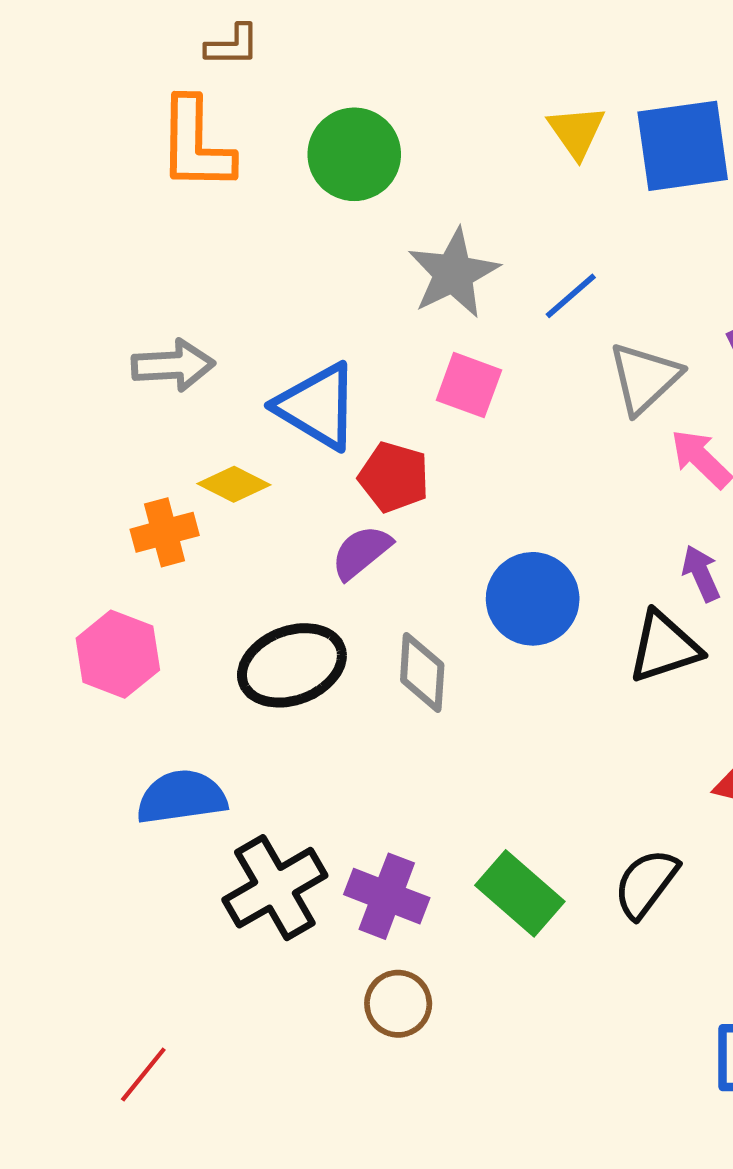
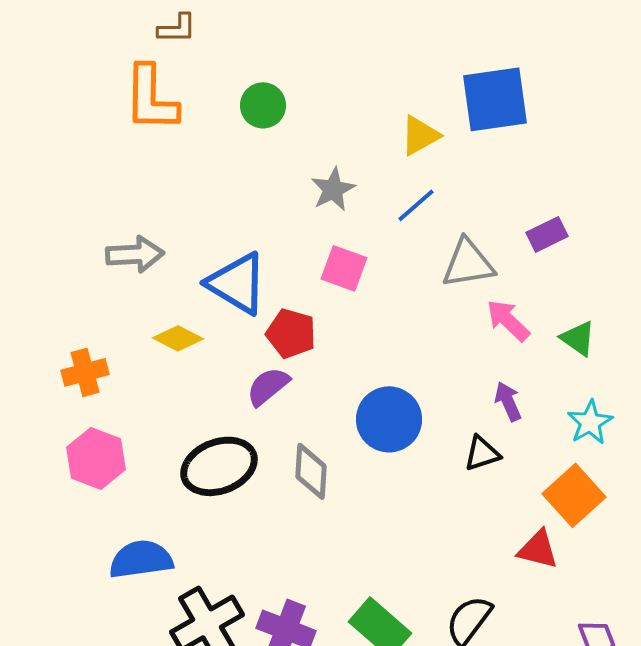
yellow triangle: (577, 132) -> (420, 135), moved, turned 36
green circle: (354, 154) -> (263, 105), size x0.7
gray star: (453, 273) -> (333, 189), size x0.7
gray triangle: (644, 378) -> (468, 263), turned 34
orange cross: (165, 532) -> (85, 372), moved
black triangle: (664, 647) -> (482, 453), size x0.7

